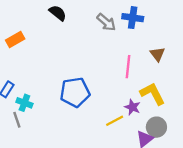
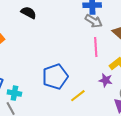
gray arrow: (106, 22) -> (94, 21), moved
yellow line: (115, 121) -> (78, 96), moved

